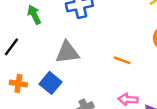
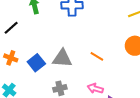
gray triangle: (67, 52) -> (62, 58), moved

